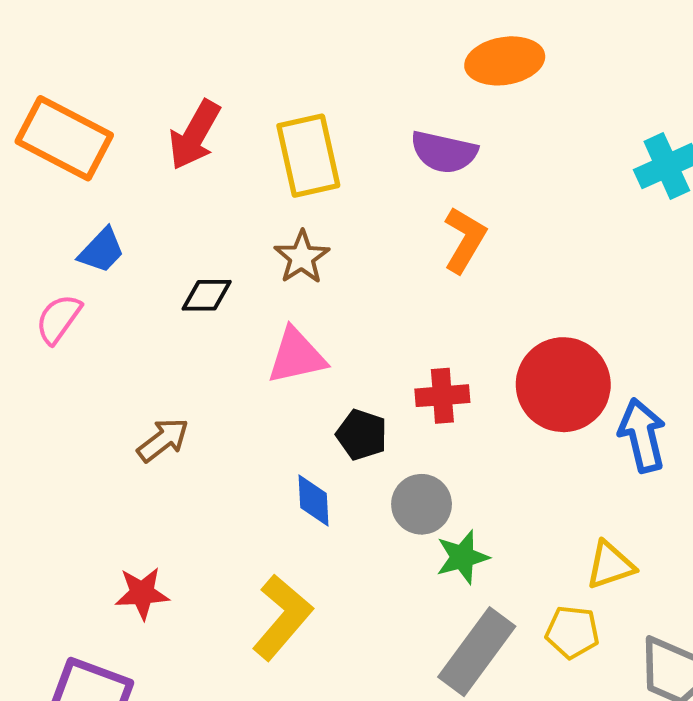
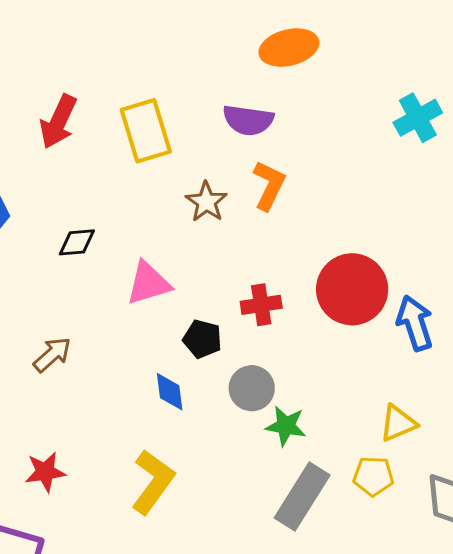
brown star: (302, 257) -> (206, 202), moved
green star: (462, 557) -> (286, 426), turned 30

